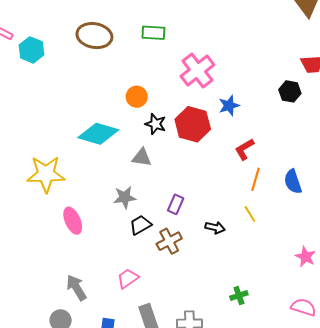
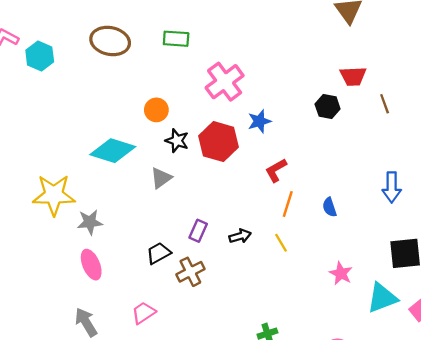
gray triangle: (142, 157) -> (161, 178), turned -45
blue semicircle: (293, 182) -> (329, 207), size x0.7
gray star: (125, 197) -> (90, 222), moved
pink ellipse: (73, 221) -> (91, 265), moved
black arrow: (215, 228) -> (240, 236), moved, turned -30
pink star: (305, 257) -> (341, 273), moved

